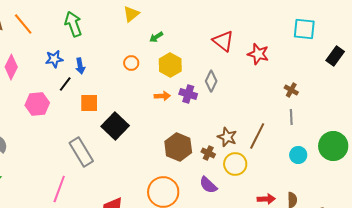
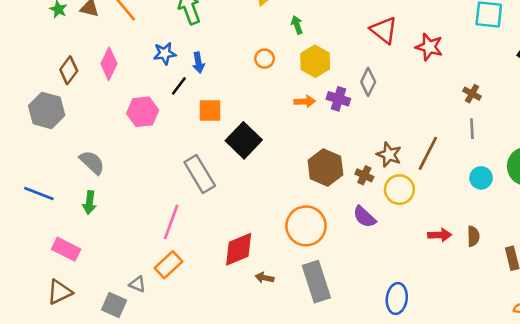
green arrow: (156, 37) -> (297, 25), turned 104

